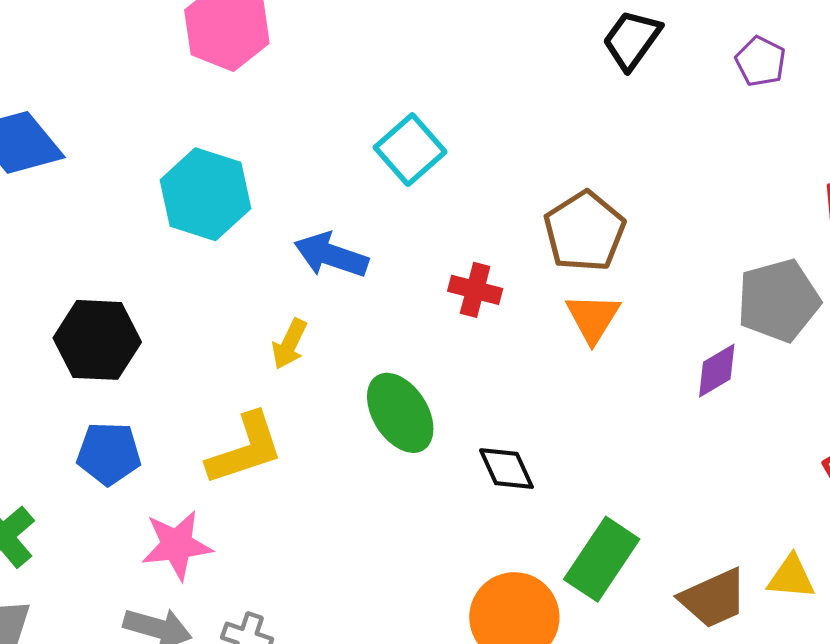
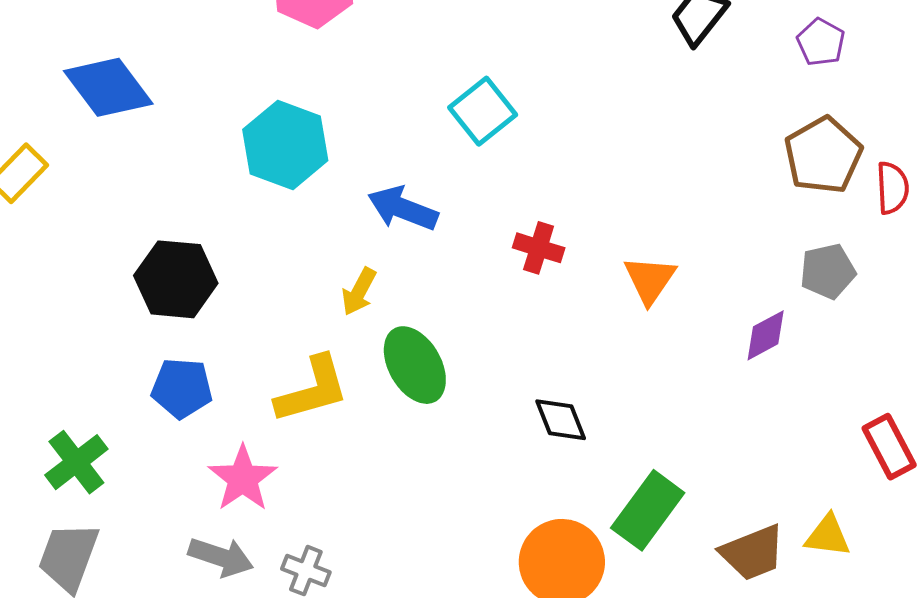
brown pentagon: (584, 231) -> (823, 155), moved
gray pentagon: (779, 301) -> (828, 271), size x0.7
green ellipse: (400, 413) -> (415, 365), moved
pink star: (177, 545) -> (243, 478), turned -30

